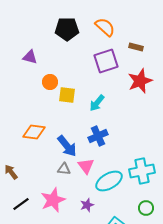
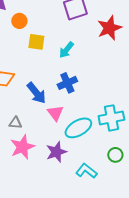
orange circle: (50, 82) -> (19, 21), moved
gray triangle: (64, 169) -> (15, 123), moved
purple star: (87, 205) -> (56, 152), size x1.5

